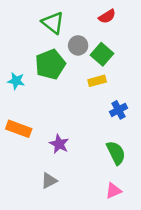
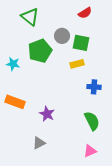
green triangle: (53, 23) -> (30, 17), moved
green square: (102, 54) -> (81, 43), turned -30
blue cross: (119, 110) -> (94, 87), turned 32

